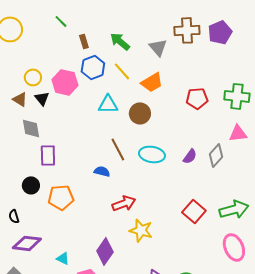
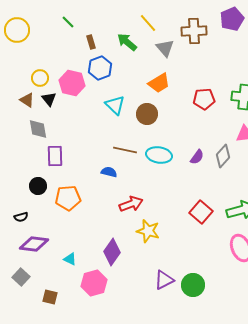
purple pentagon: (220, 32) -> (232, 19), moved
yellow line: (122, 71) -> (148, 23), moved
cyan triangle: (108, 104) -> (115, 105), turned 45
brown line: (118, 149) -> (125, 150), turned -50
black semicircle: (14, 216) -> (21, 217), turned -88

